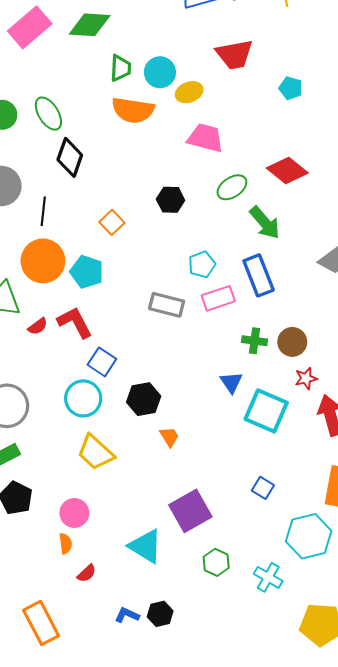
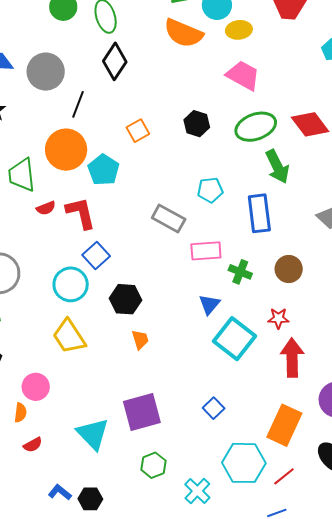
green ellipse: (232, 187) -> (256, 127), size x1.4
pink rectangle: (218, 298) -> (206, 251), moved
brown circle: (292, 342) -> (289, 269), moved

